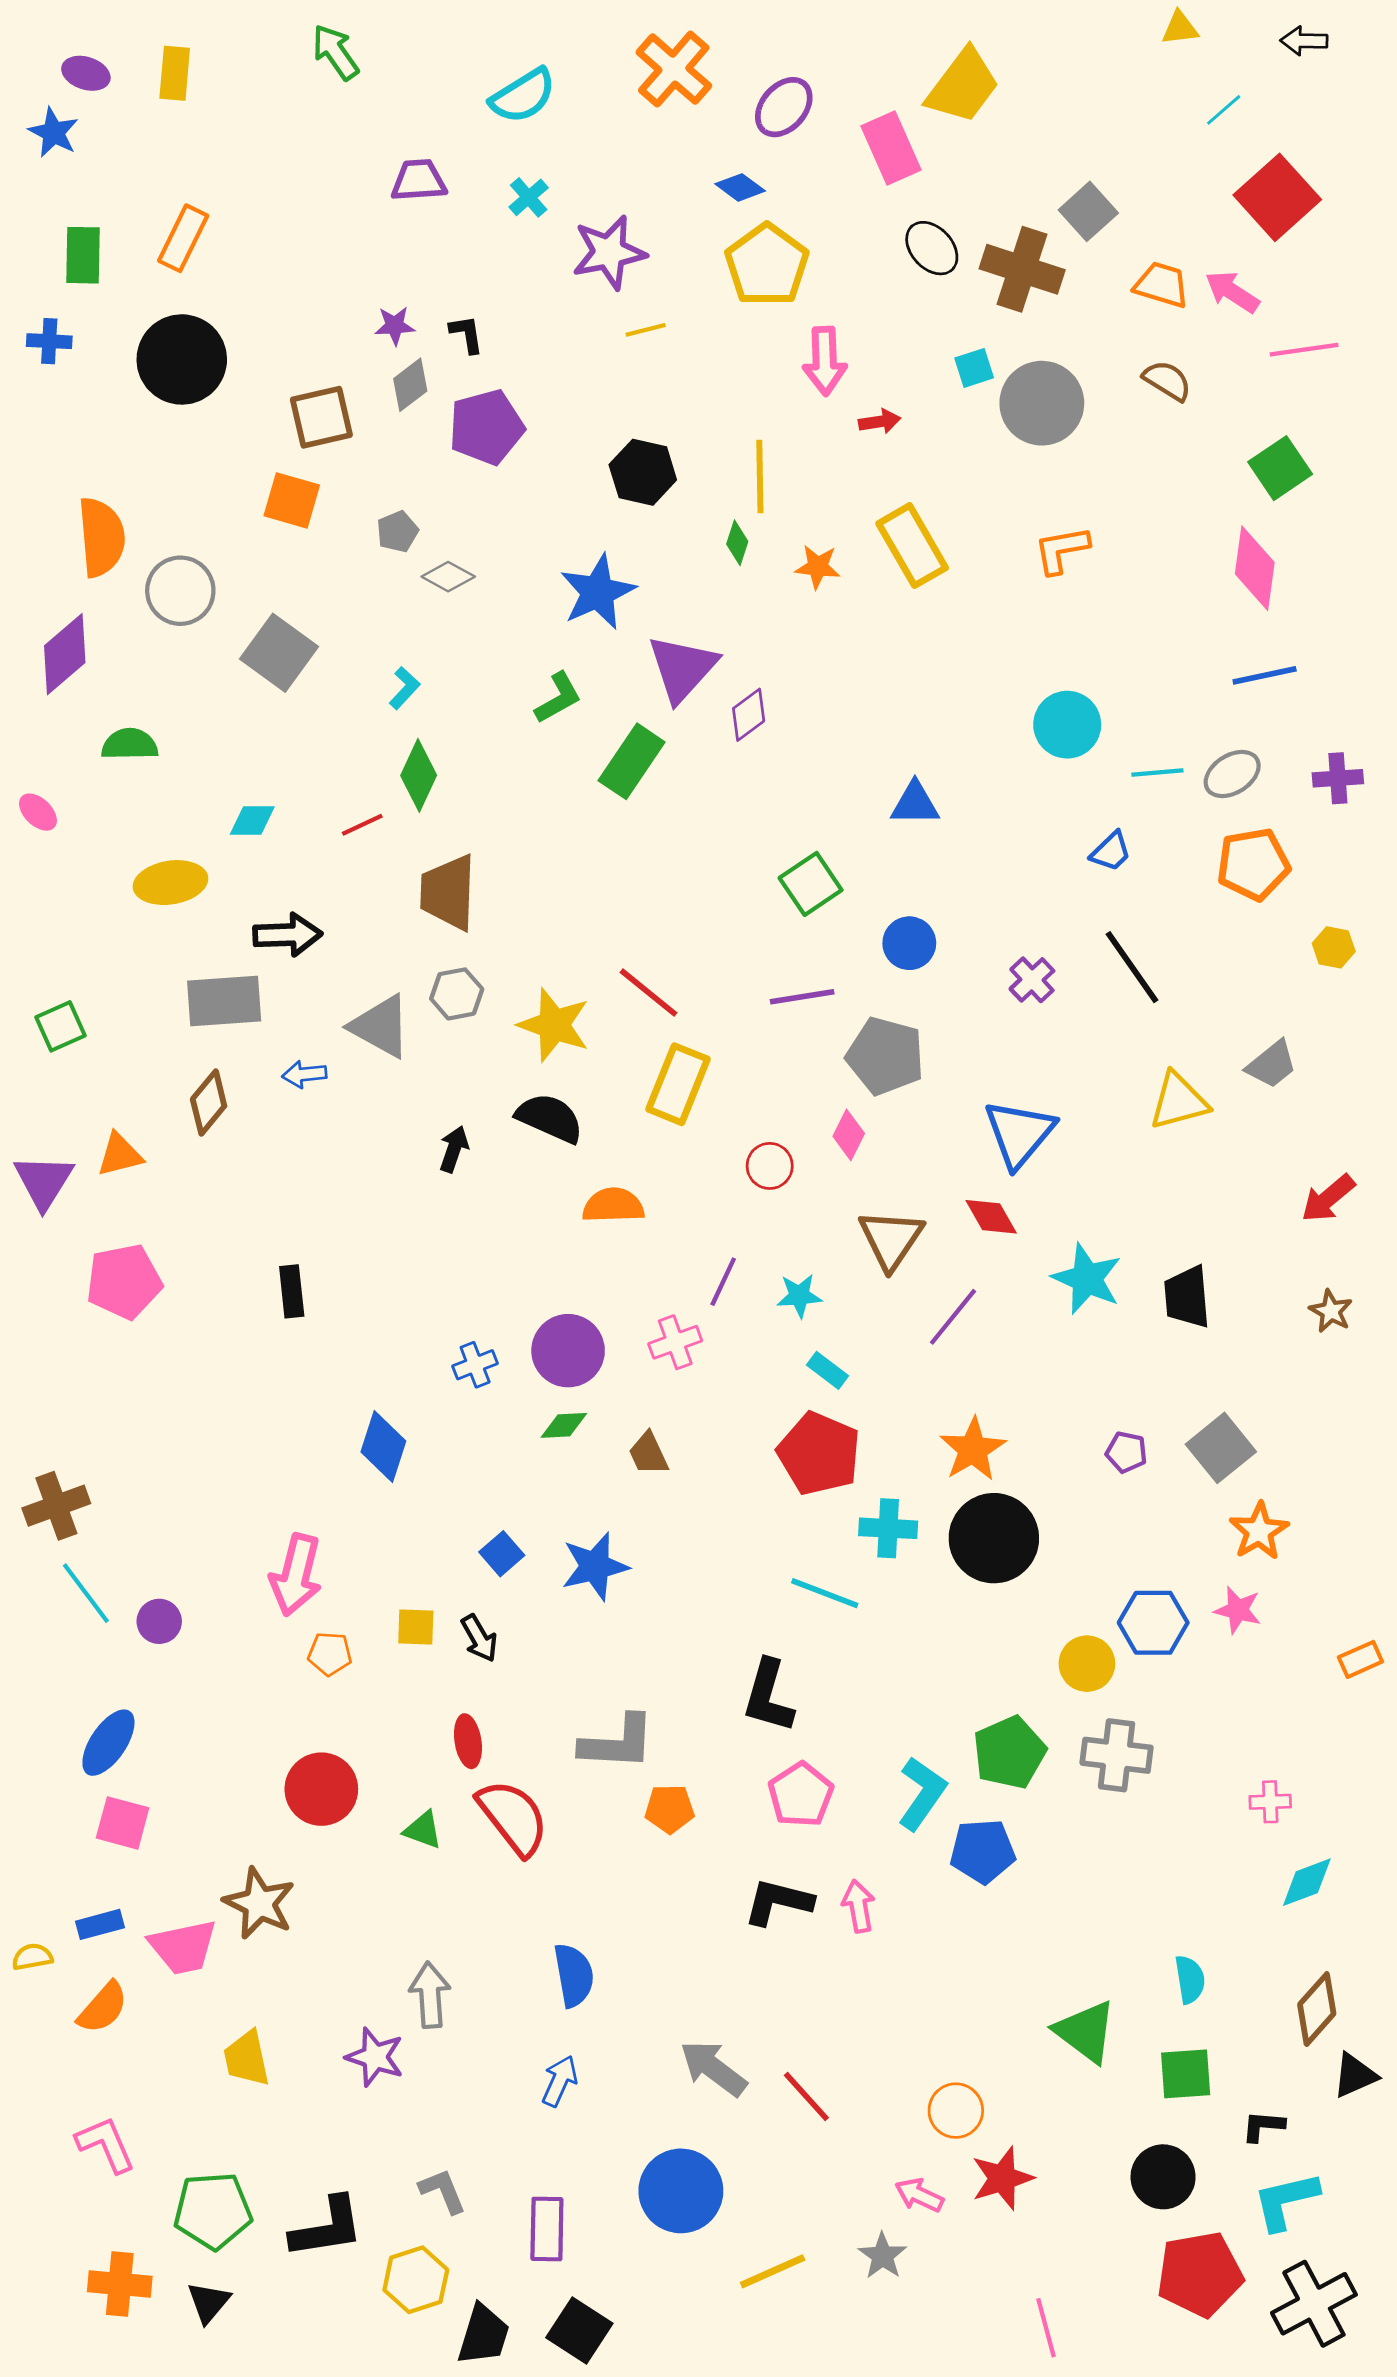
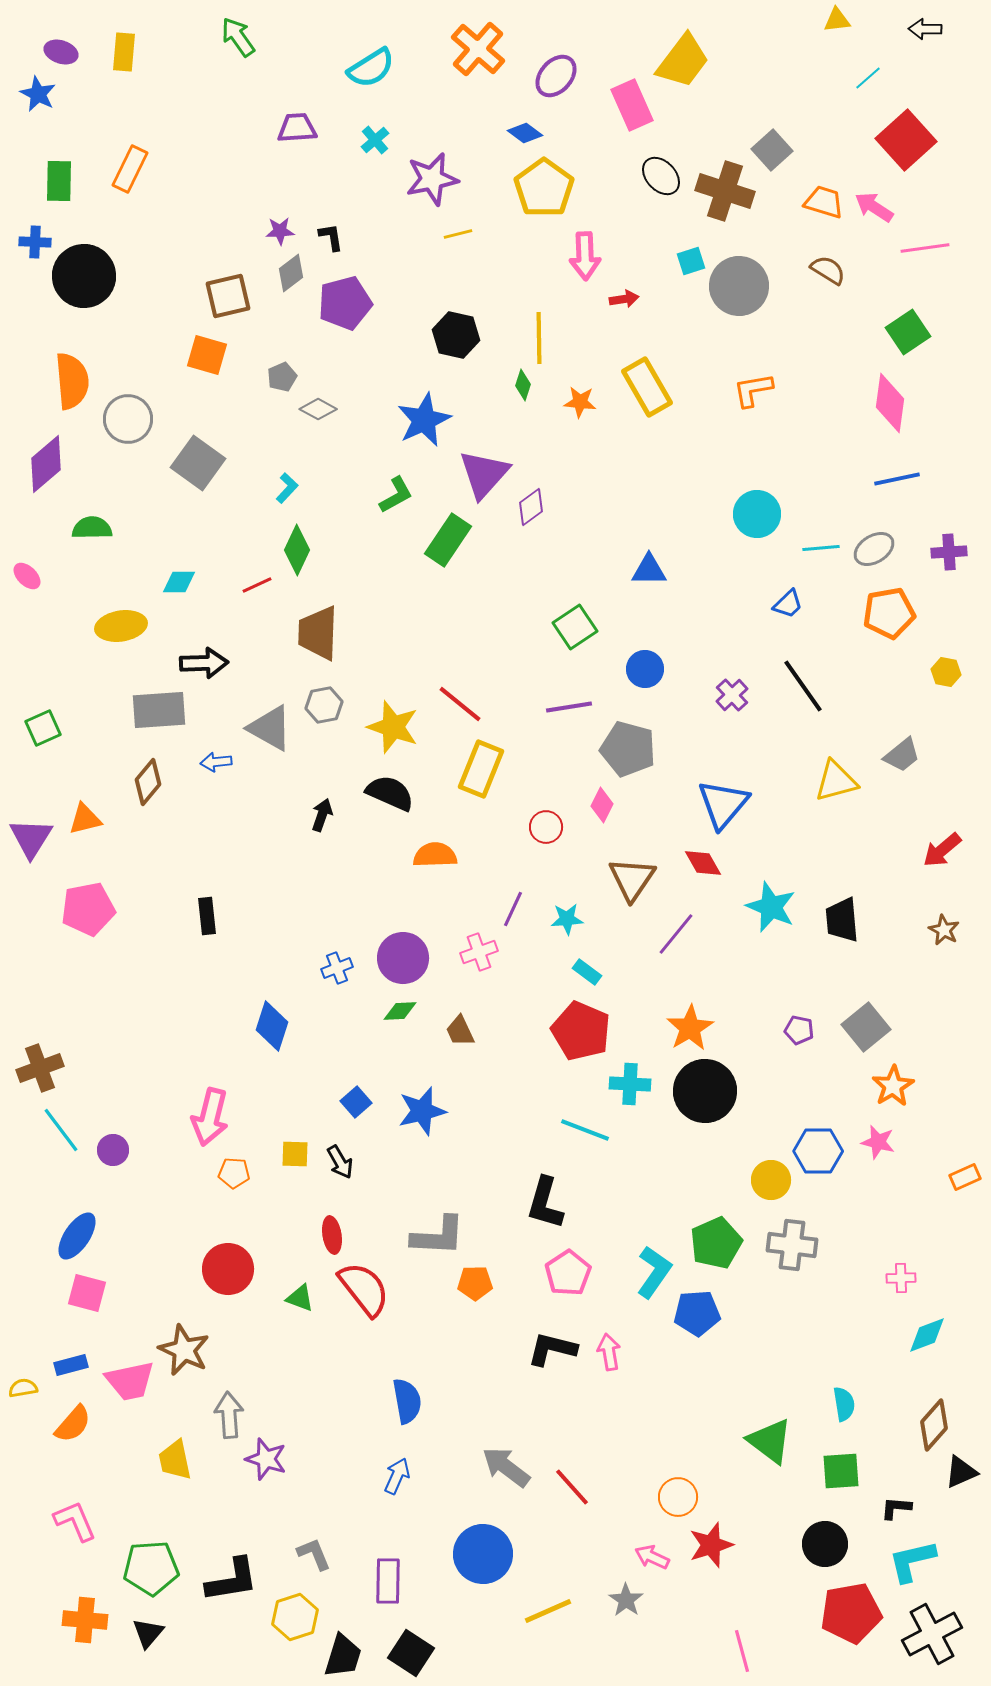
black circle: (182, 359) -> (84, 276), moved
gray arrow: (430, 1995) -> (229, 1415), moved

